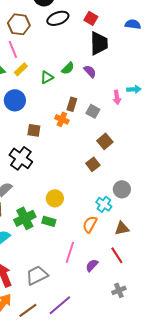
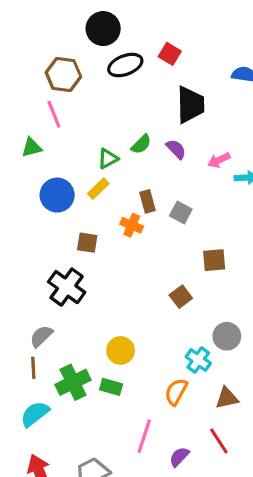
red square: (91, 18) -> (170, 54), moved
yellow rectangle: (21, 69) -> (98, 189), moved
pink arrow: (117, 97) -> (219, 160), moved, turned 72
brown rectangle: (72, 104) -> (147, 201), turned -32
brown square: (105, 141) -> (214, 260), moved, turned 35

